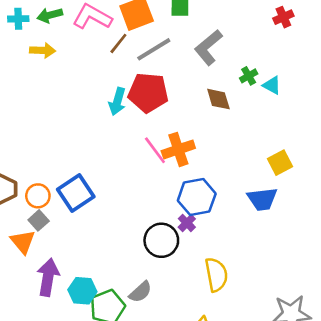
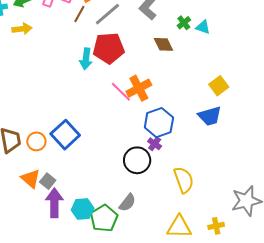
gray square: (39, 220) -> (48, 181), moved

